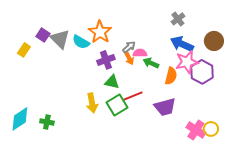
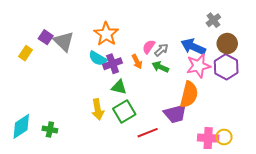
gray cross: (178, 19) -> (213, 20), moved
cyan semicircle: (81, 42) -> (98, 58), moved
gray arrow: (129, 47) -> (161, 50), moved
pink semicircle: (140, 53) -> (149, 47), moved, turned -56
purple hexagon: (202, 72) -> (226, 67), moved
orange semicircle: (171, 76) -> (189, 94), moved, size x1.4
red line: (133, 96) -> (148, 133), moved
pink cross: (196, 130) -> (208, 138), turned -30

